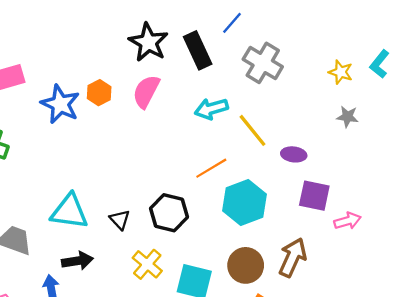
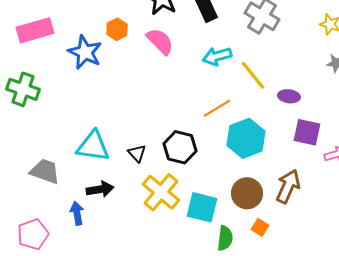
pink semicircle: (146, 92) -> (160, 41), turned 108
orange hexagon: (99, 93) -> (117, 29), moved
yellow cross: (147, 264) -> (161, 192), size x1.4

